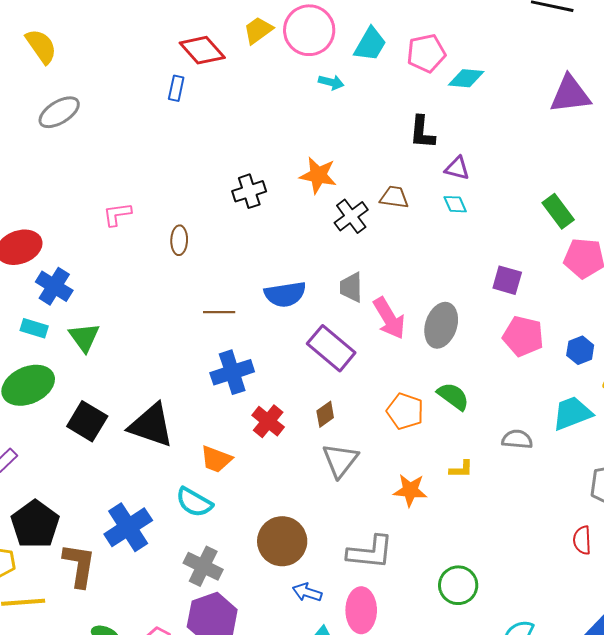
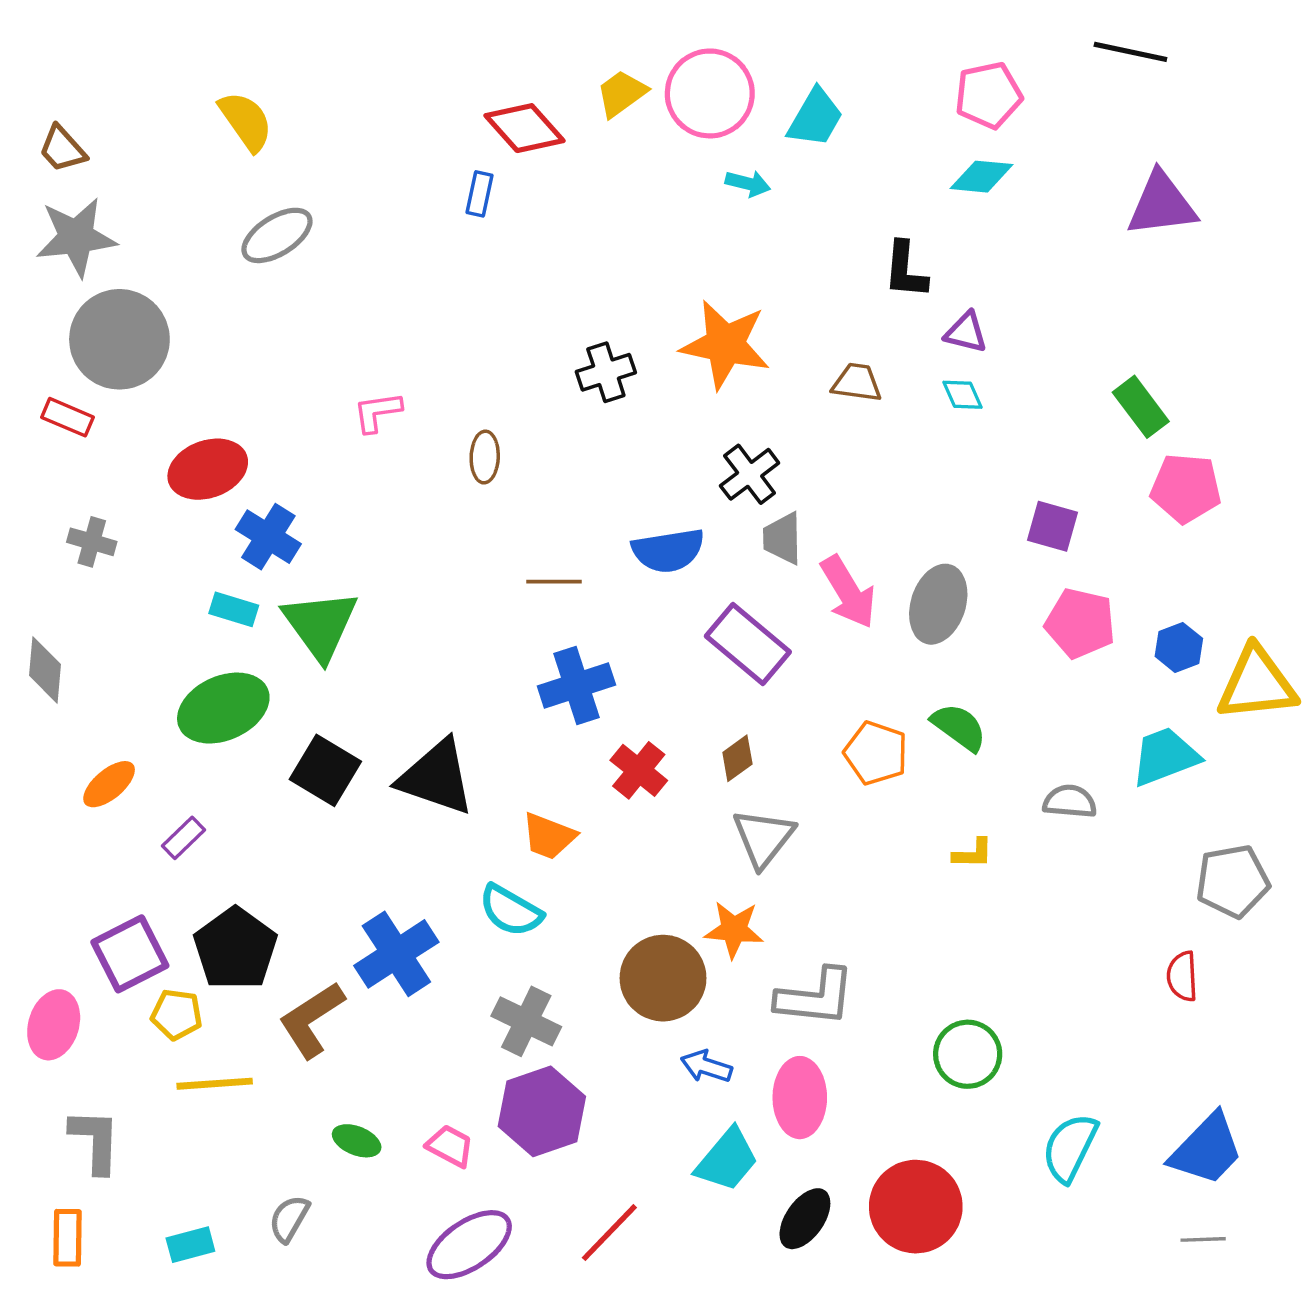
pink pentagon: (426, 53) -> (988, 95), moved
orange star: (318, 175) -> (725, 344), size x1.4
black cross: (351, 216) -> (750, 474), moved
green triangle: (84, 337) -> (320, 625), size x1.4
orange star: (410, 490) -> (734, 930), moved
brown L-shape: (79, 565) -> (312, 1020), turned -132

